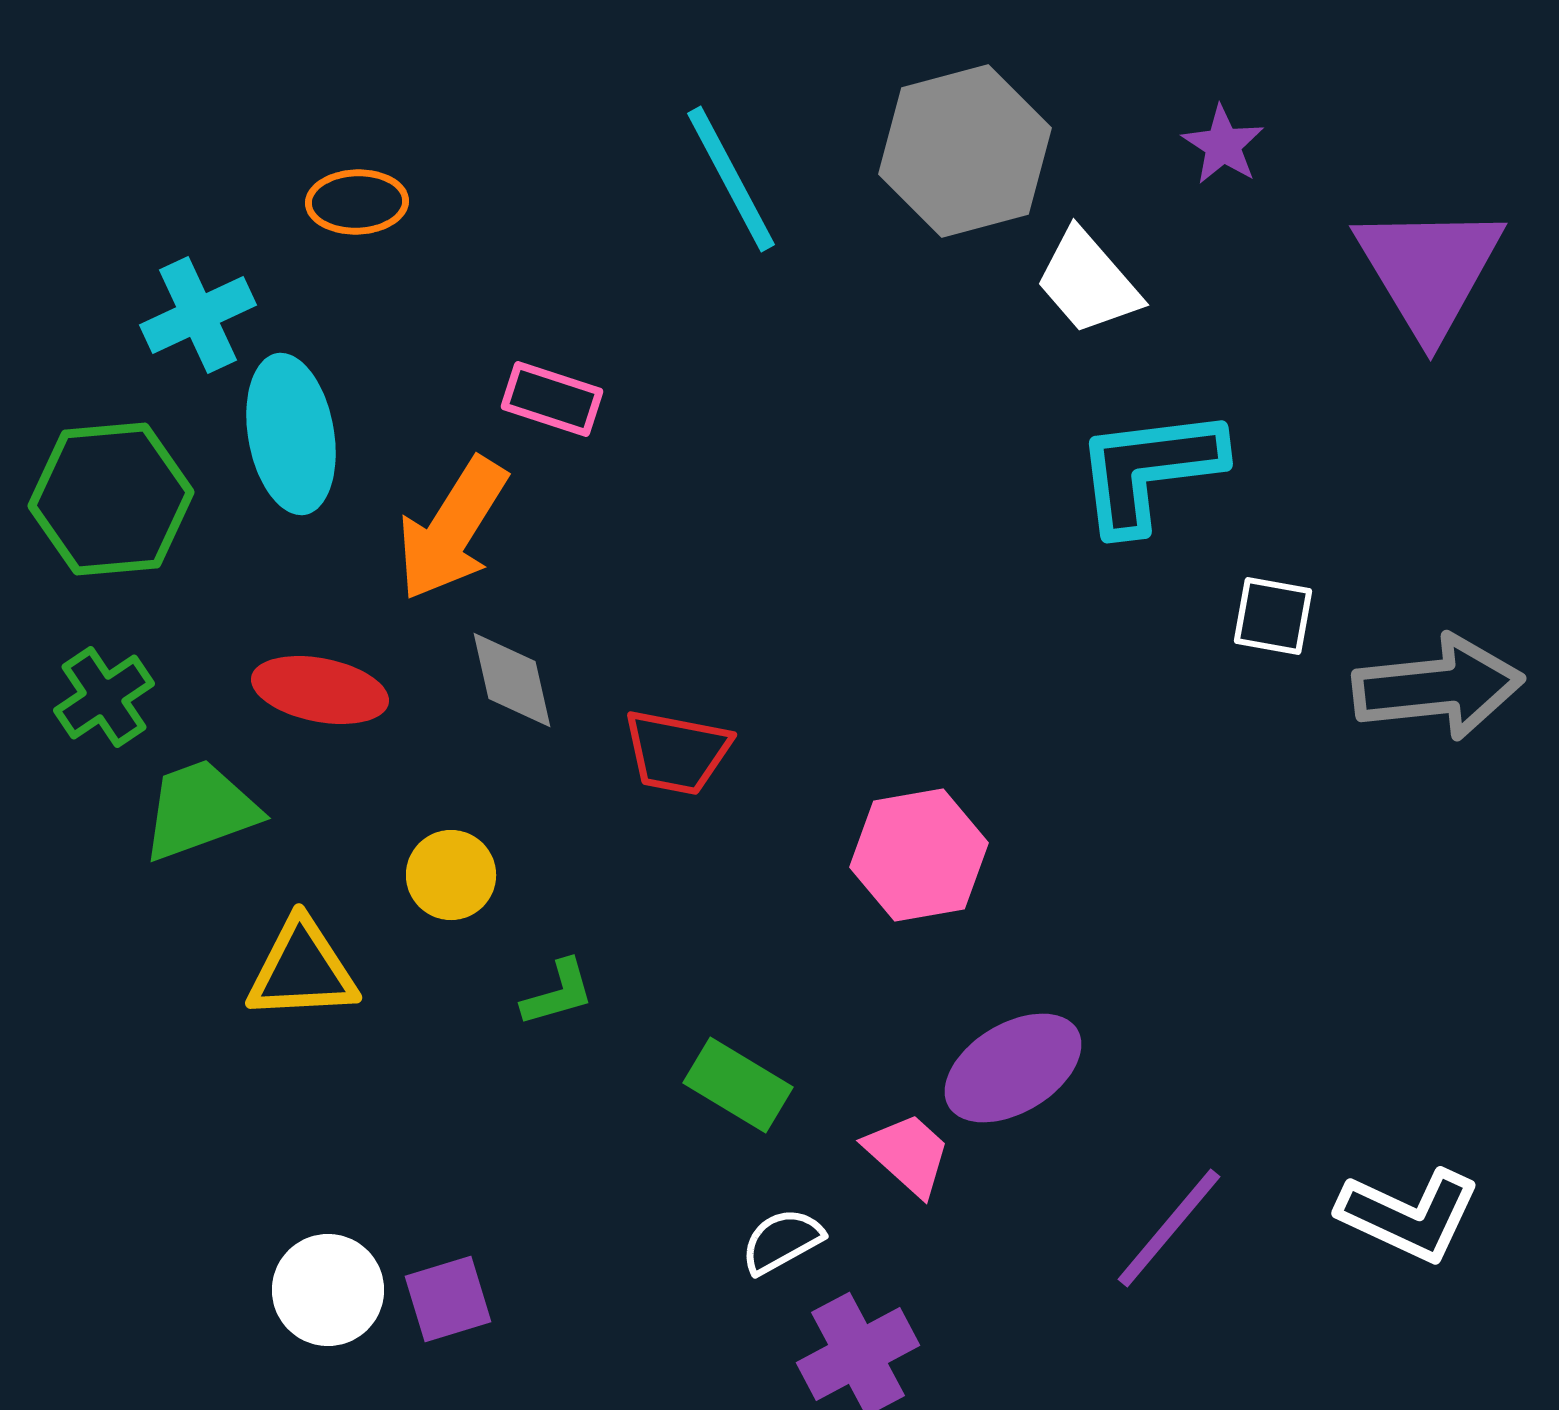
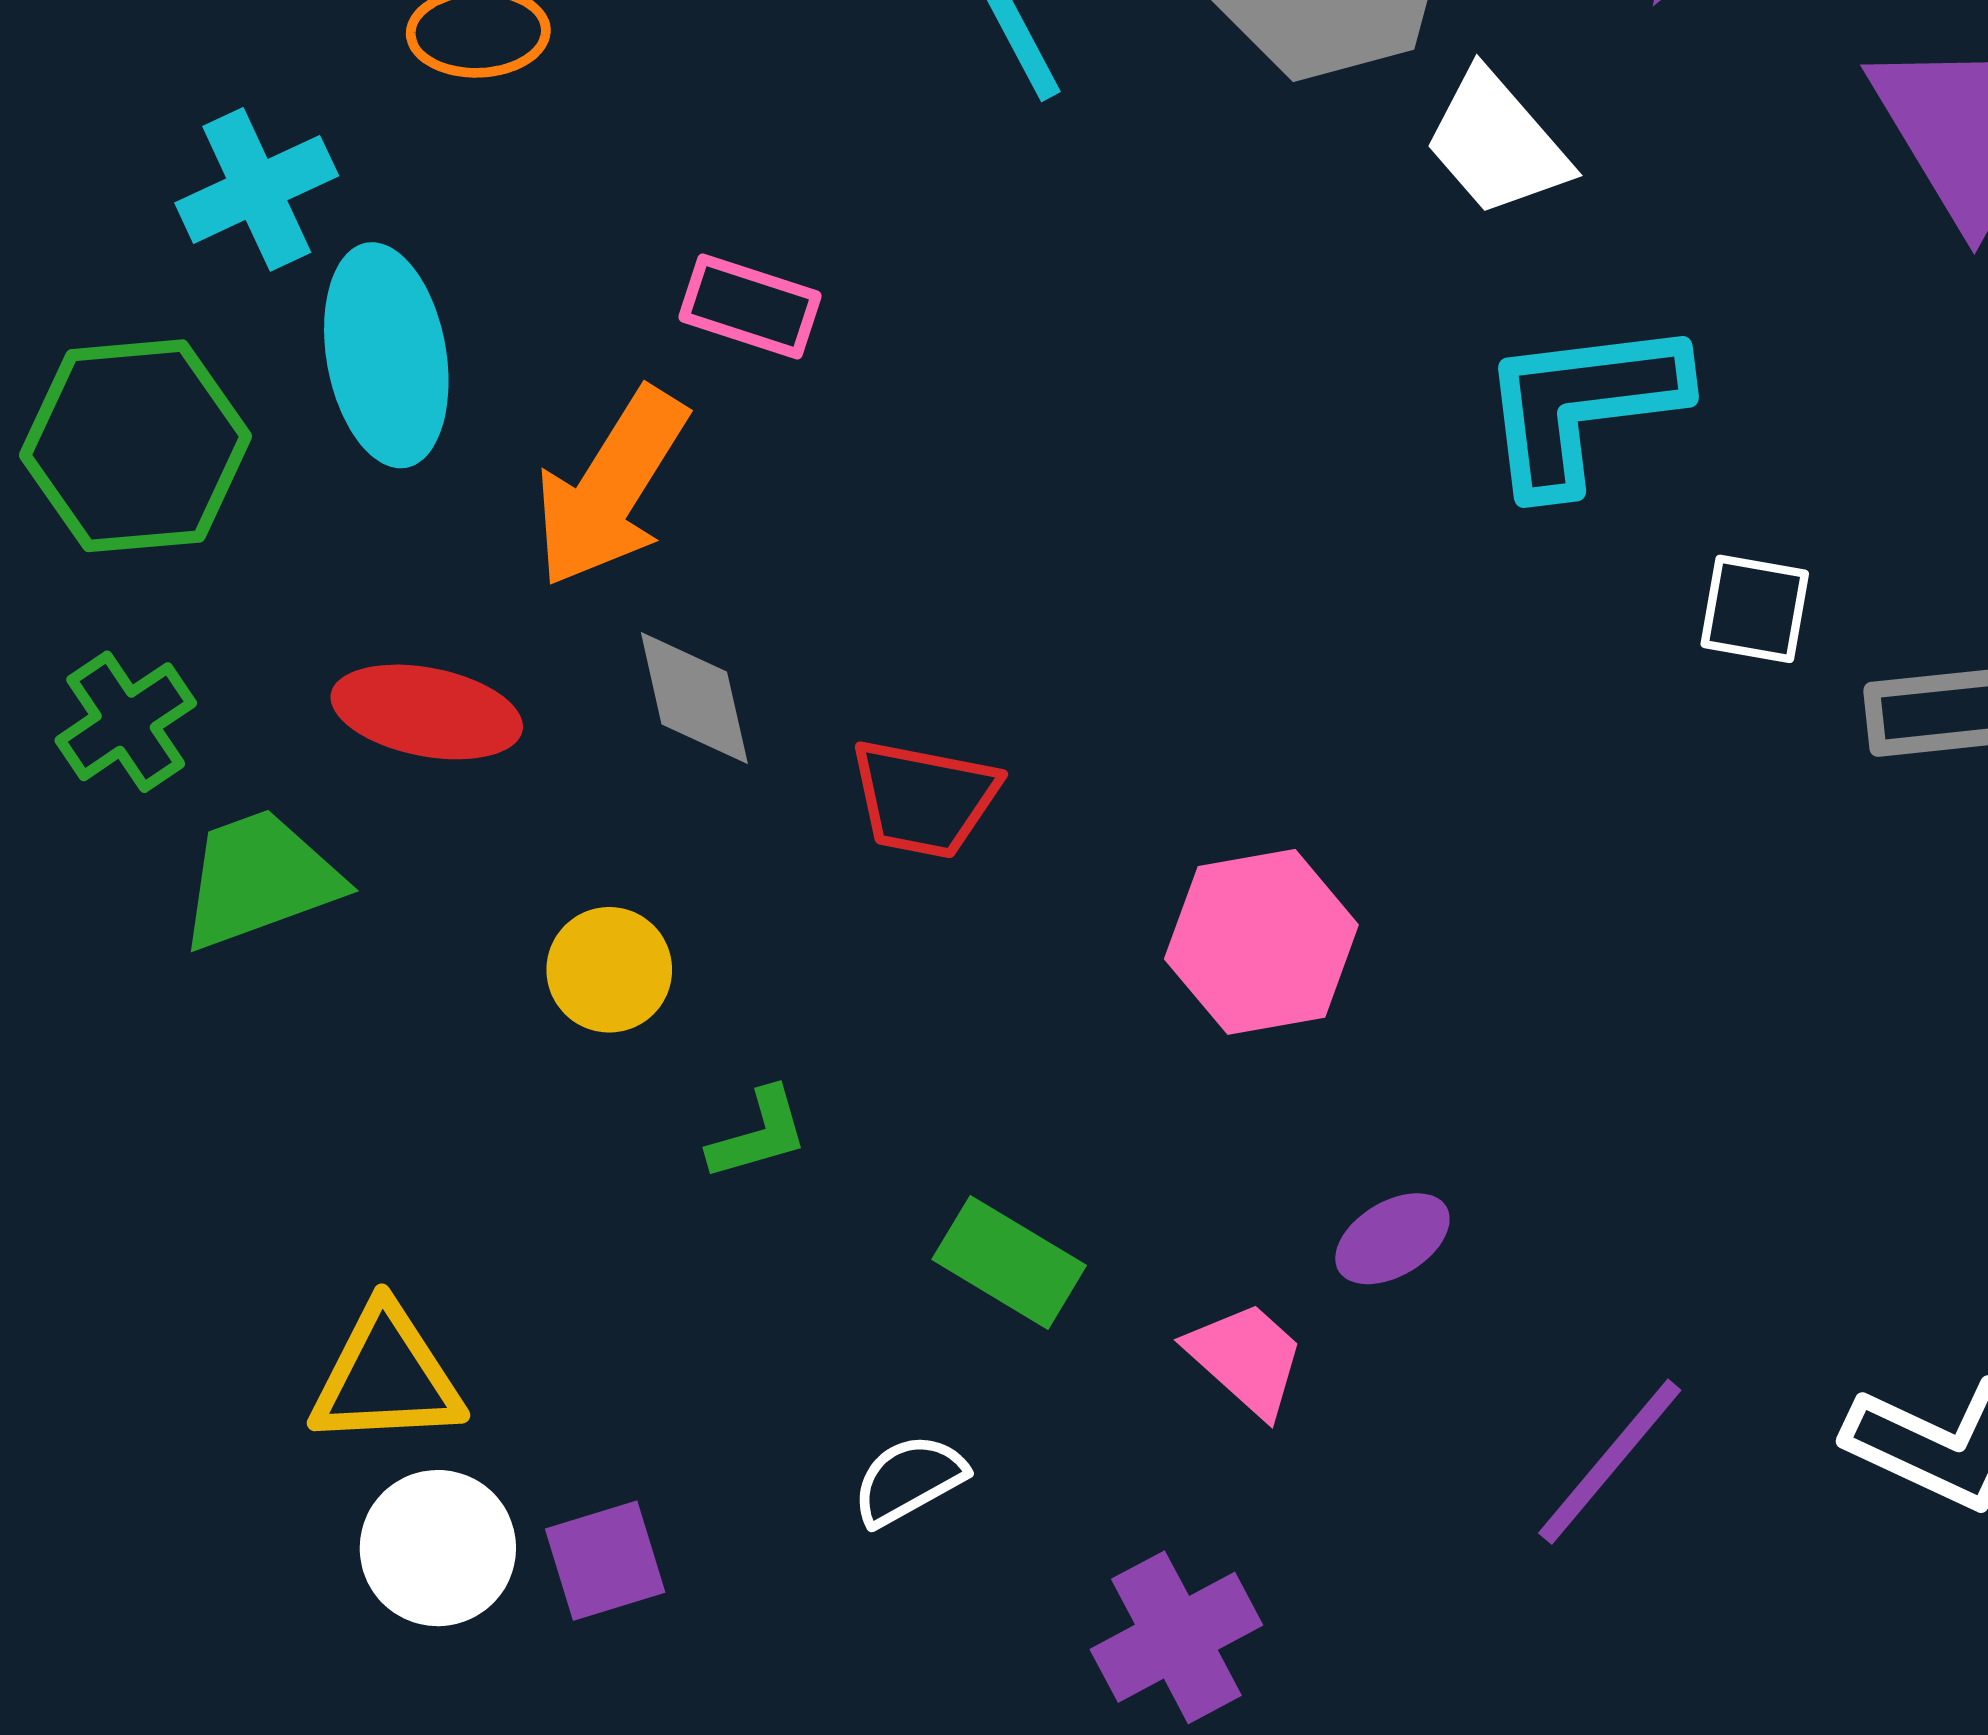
yellow triangle: (302, 970) -> (386, 1377), moved
purple ellipse: (1013, 1068) -> (1392, 1239), size x0.6
white semicircle: (782, 1241) -> (909, 1480), moved

